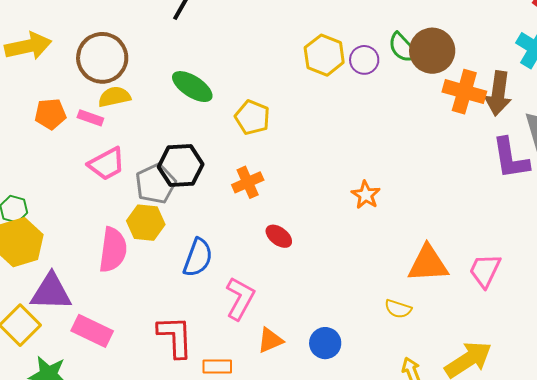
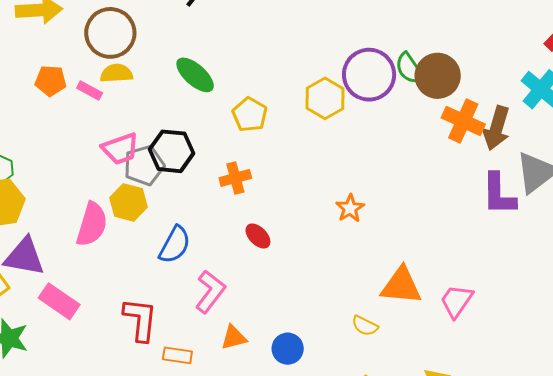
yellow hexagon: (324, 55) -> (325, 98), moved
purple circle: (364, 60) -> (369, 75), size x1.8
pink trapezoid: (107, 164) -> (120, 149), moved

